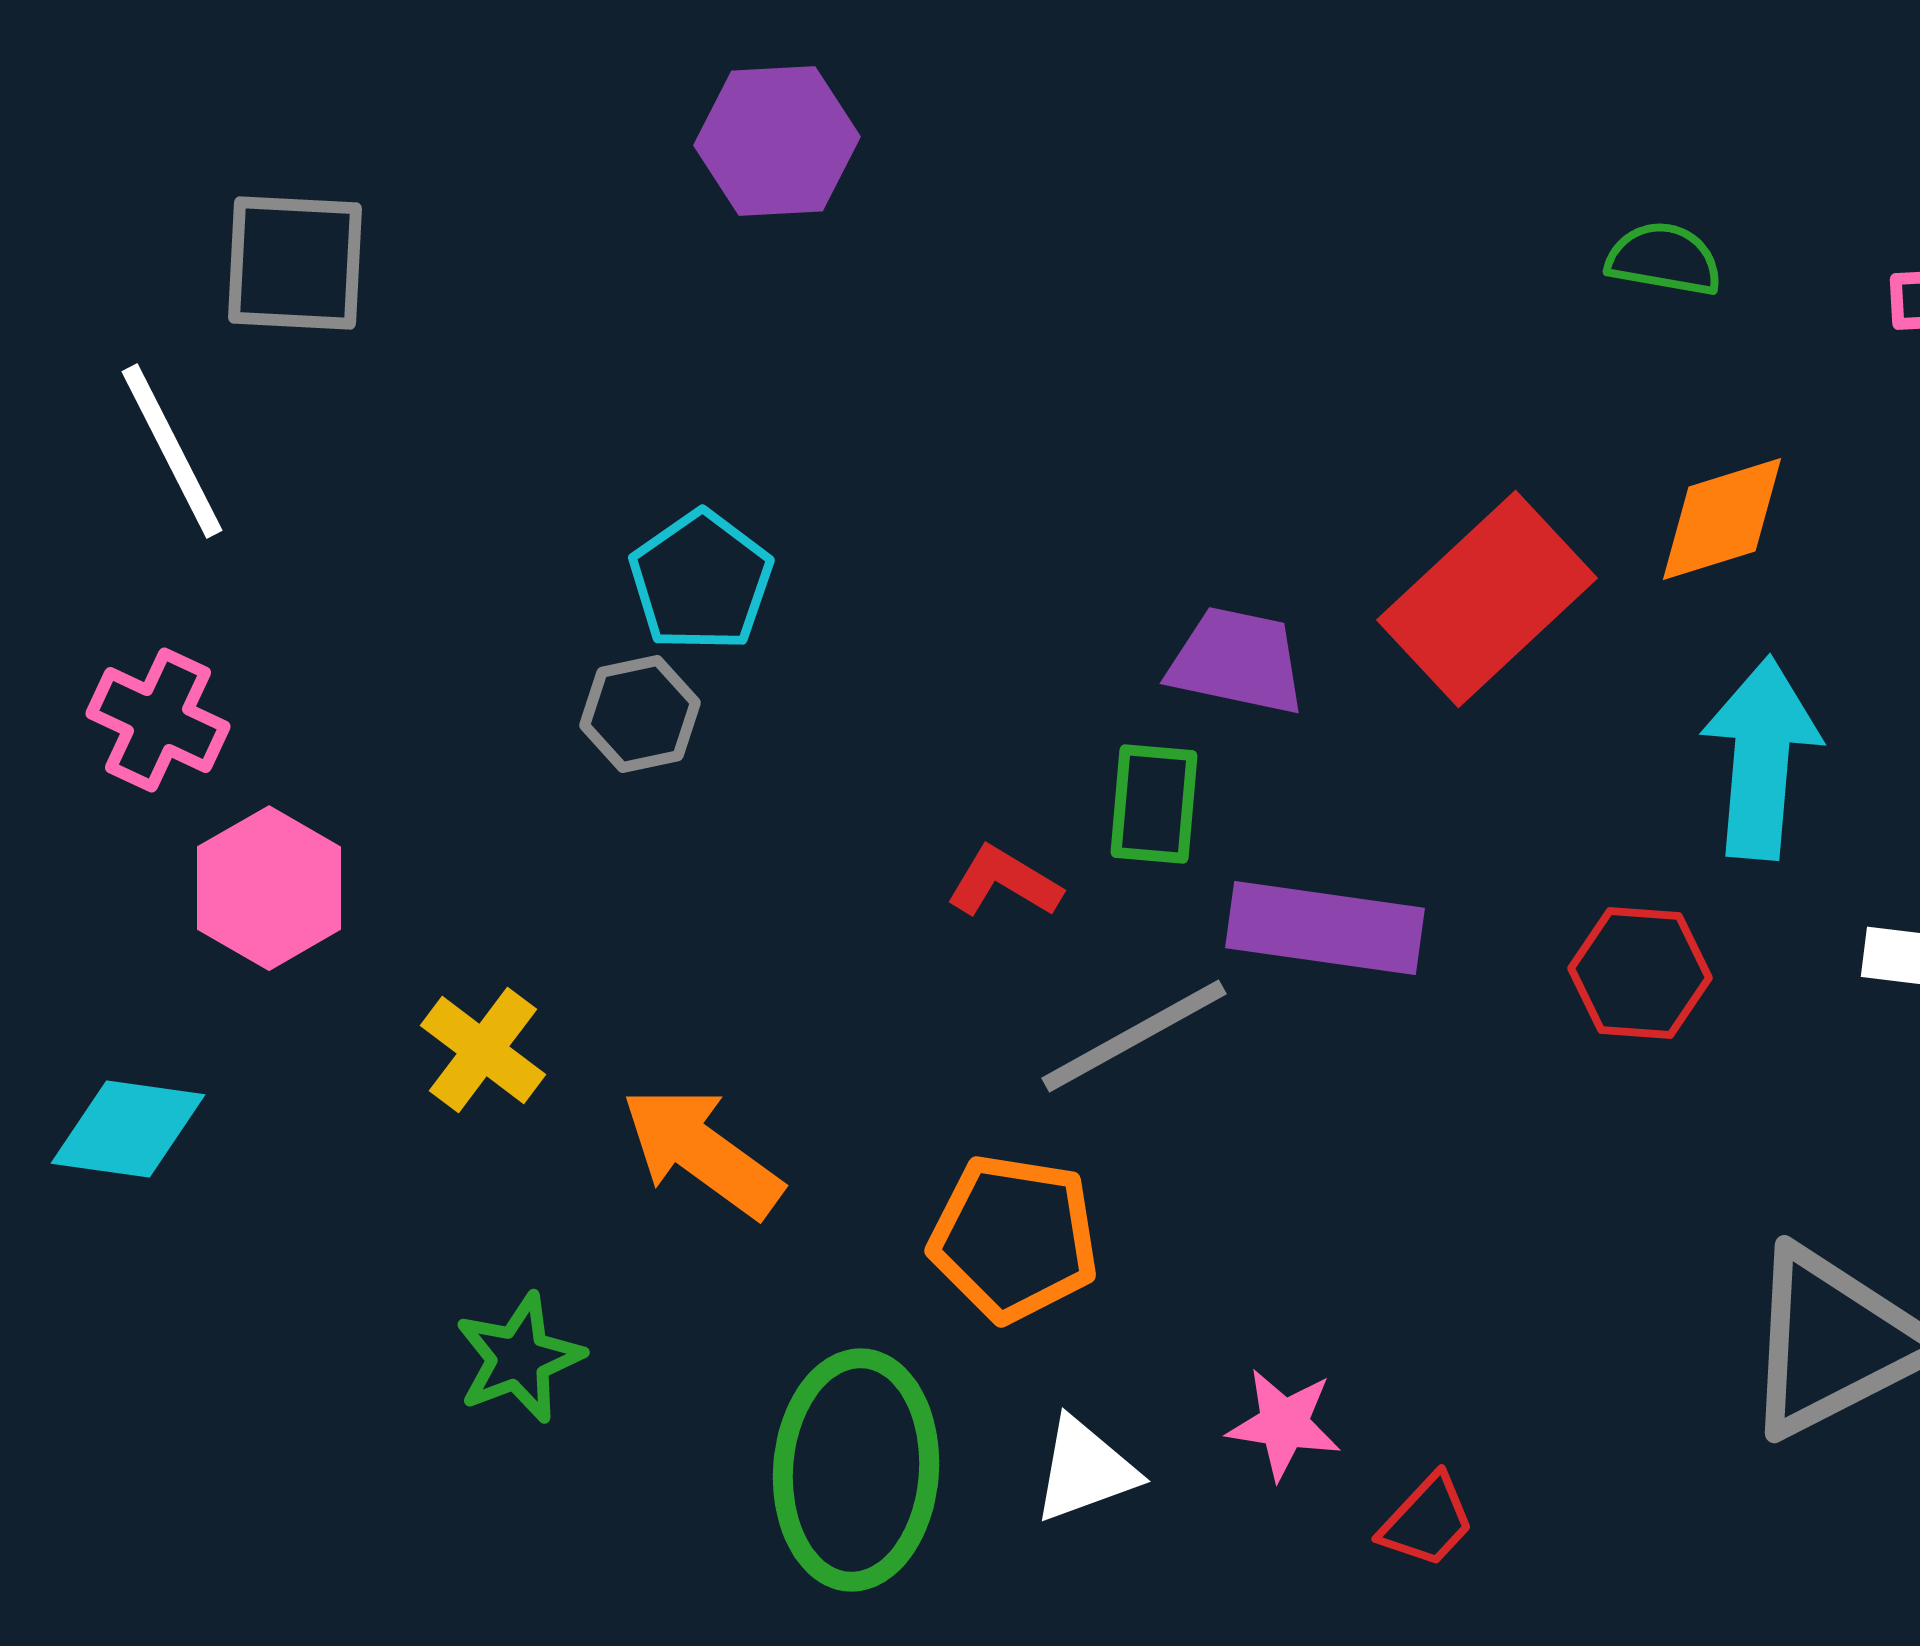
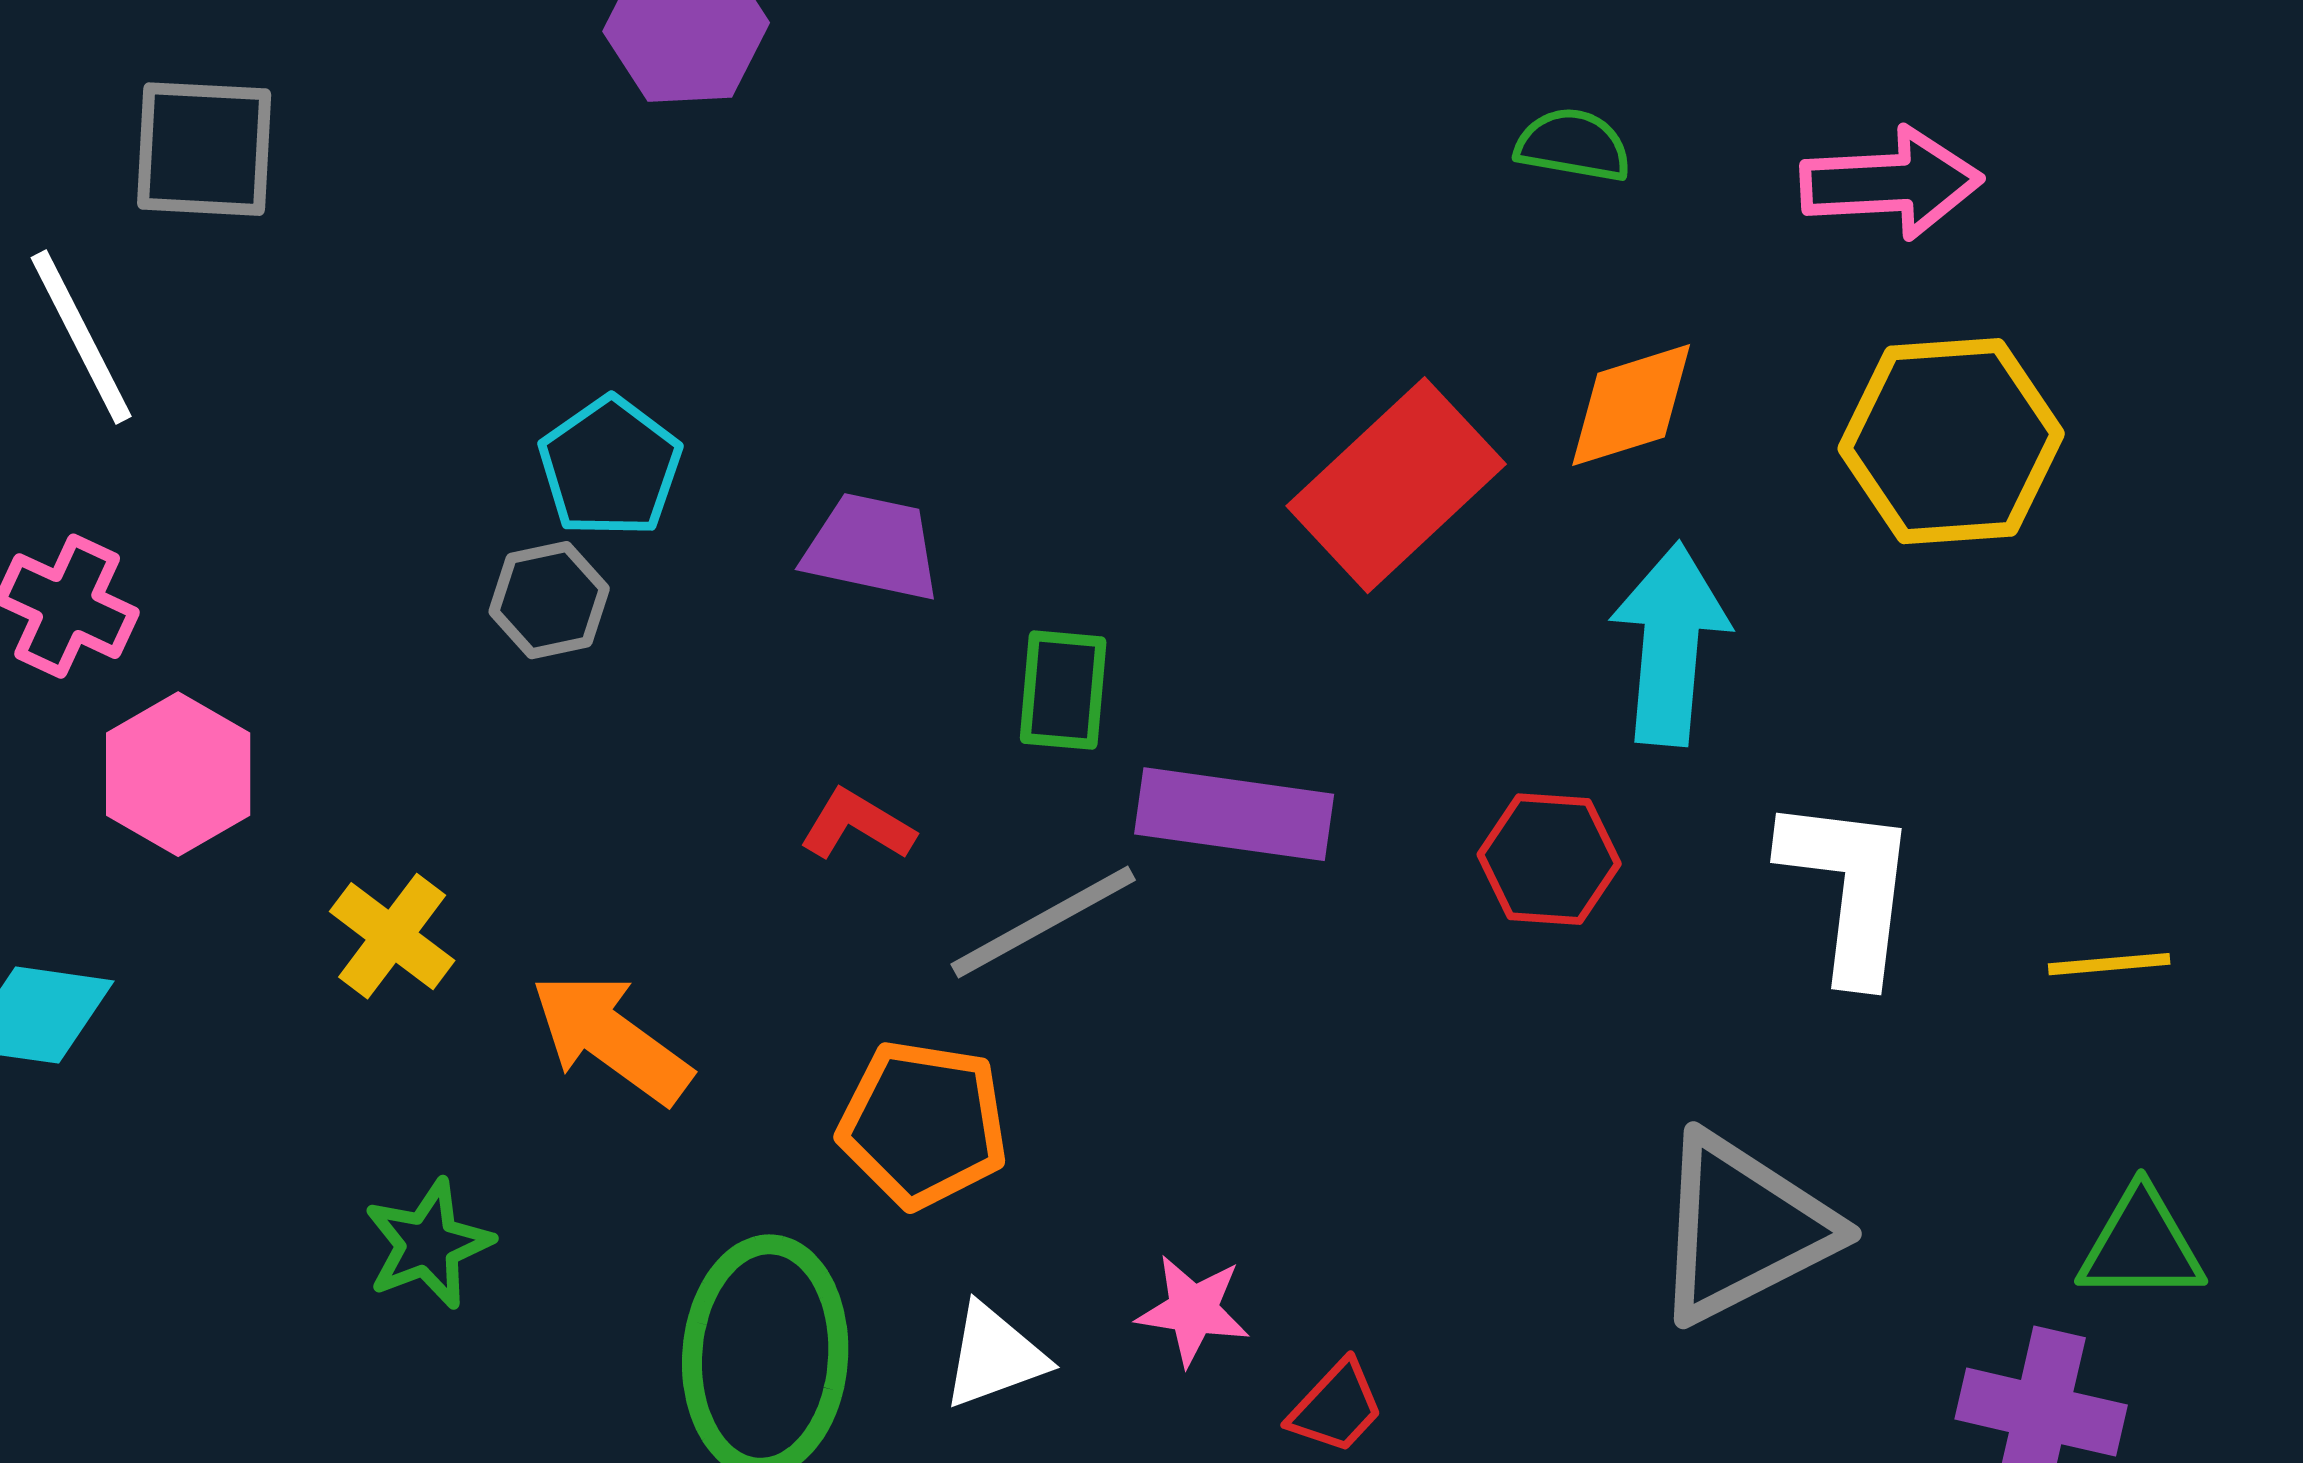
purple trapezoid: (1237, 661) -> (872, 547), moved
red L-shape: (1004, 882) -> (857, 825), moved

